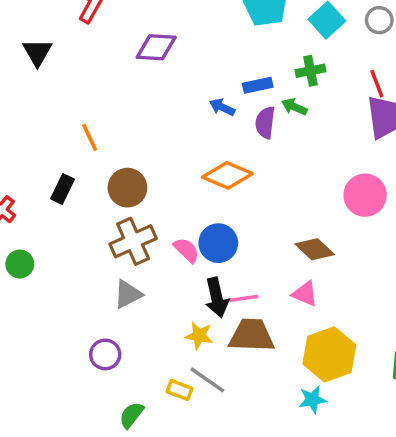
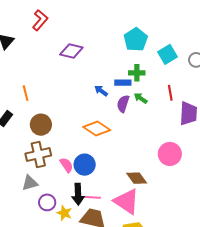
green cross: (310, 71) -> (137, 73), moved
red line: (377, 84) -> (170, 93), moved
pink triangle: (305, 294) -> (127, 201), size x1.8
purple circle: (105, 354) -> (47, 202), moved

